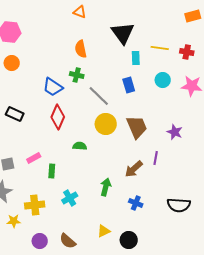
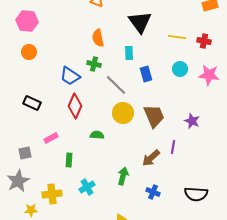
cyan rectangle: (136, 58) -> (129, 53), moved
pink rectangle: (34, 158) -> (51, 138), moved

